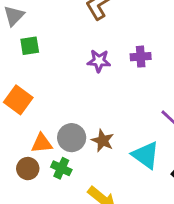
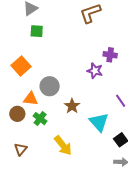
purple star: (99, 61) -> (95, 71), moved
gray circle: (72, 138) -> (50, 86), moved

